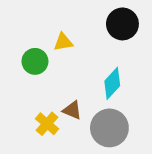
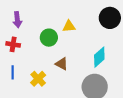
brown triangle: (72, 110) -> (62, 64), moved
yellow cross: (47, 124) -> (38, 79), moved

